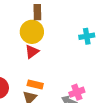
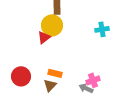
red triangle: (32, 52) -> (44, 37), moved

